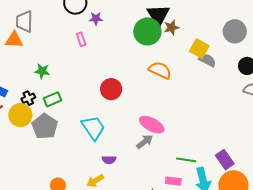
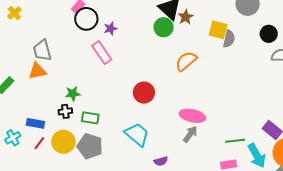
green circle: (147, 31) -> (164, 27), size x0.7
pink rectangle: (81, 39) -> (102, 53), size x1.6
gray semicircle: (207, 60) -> (229, 39), turned 90
orange semicircle: (160, 70) -> (186, 61), turned -50
black cross: (28, 98) -> (65, 111), moved, turned 32
green rectangle: (53, 99) -> (90, 118), turned 48

